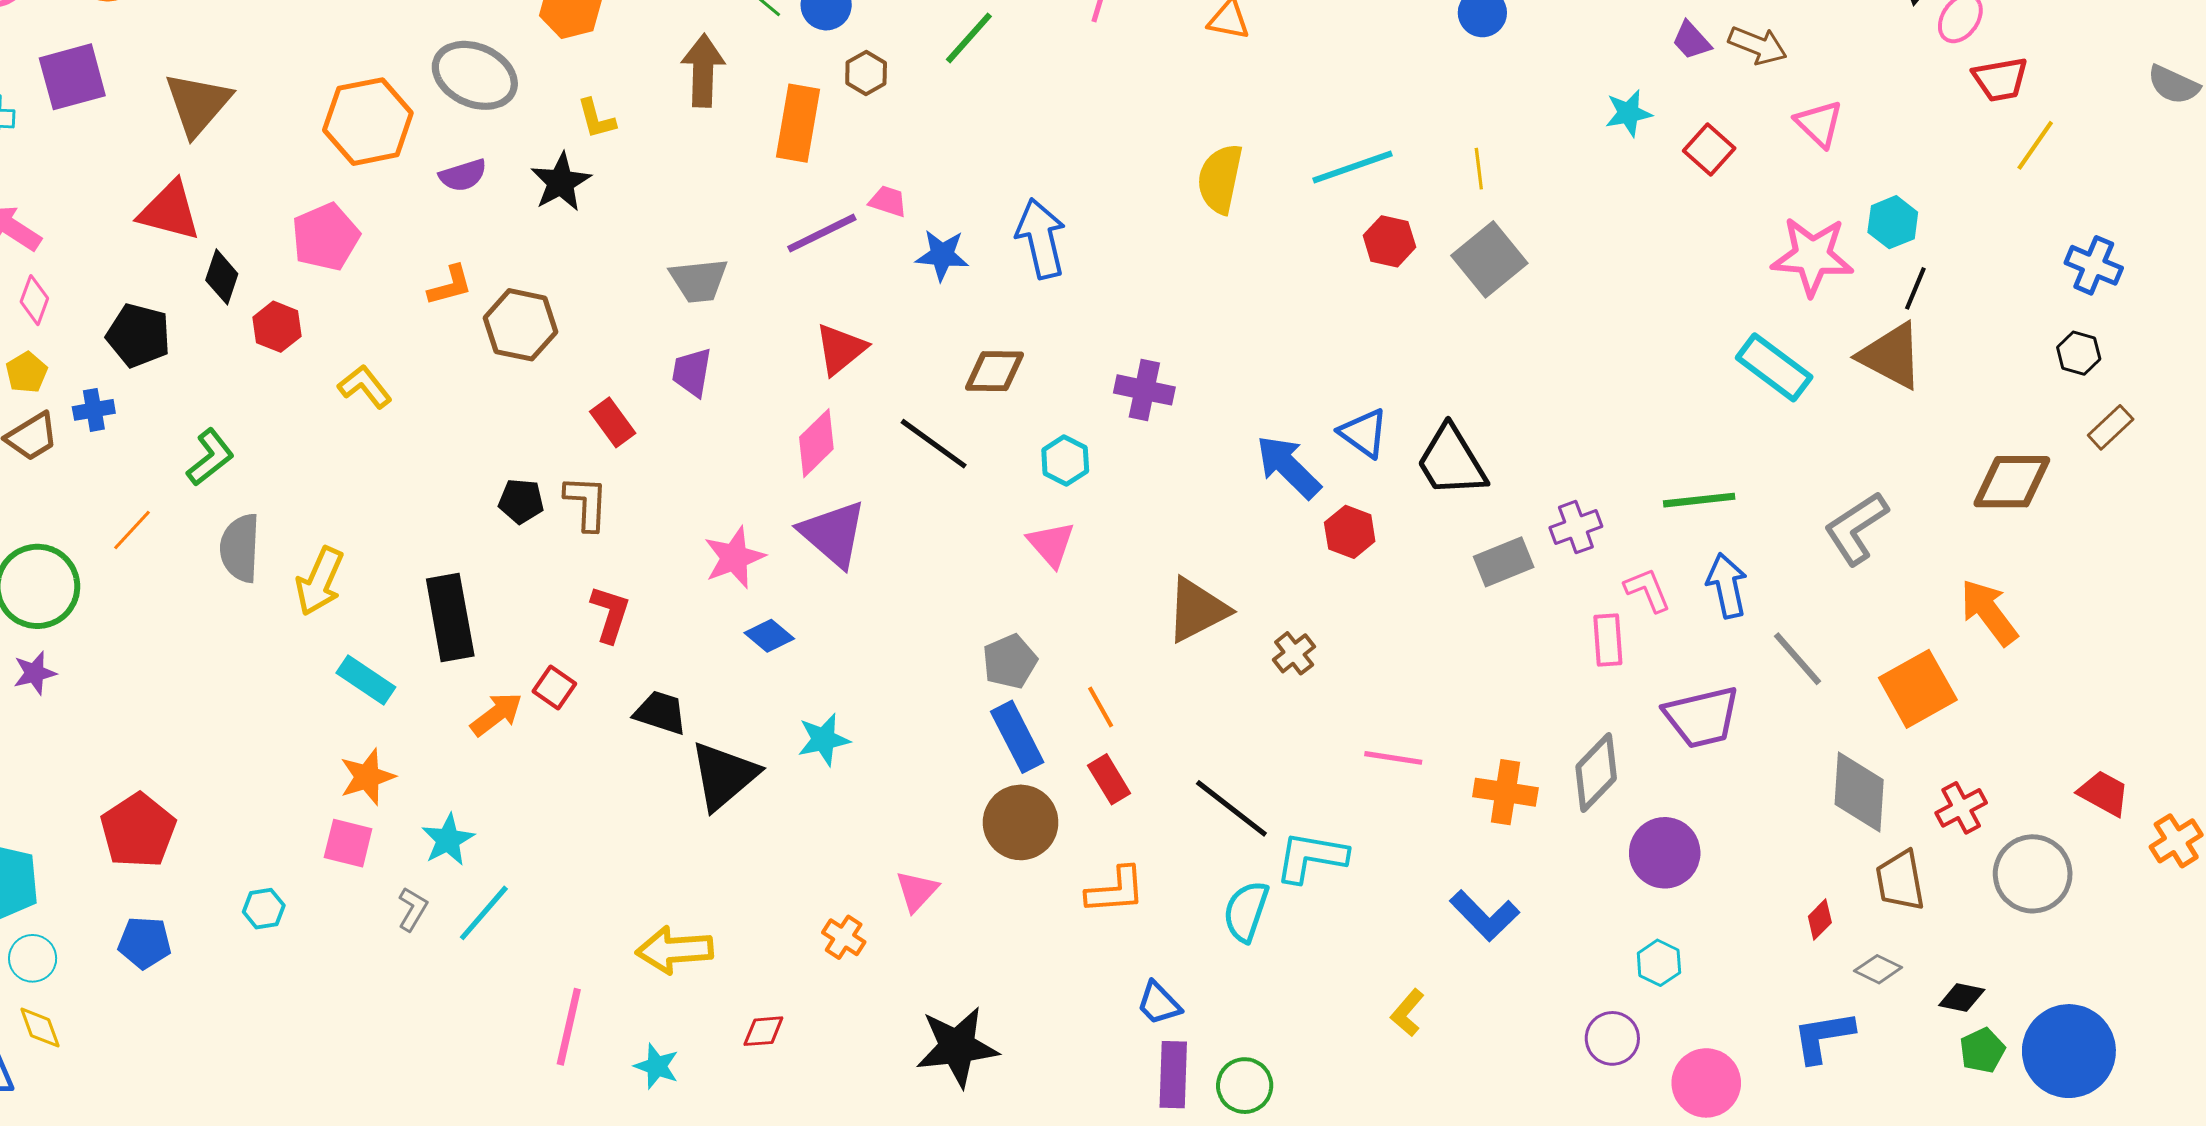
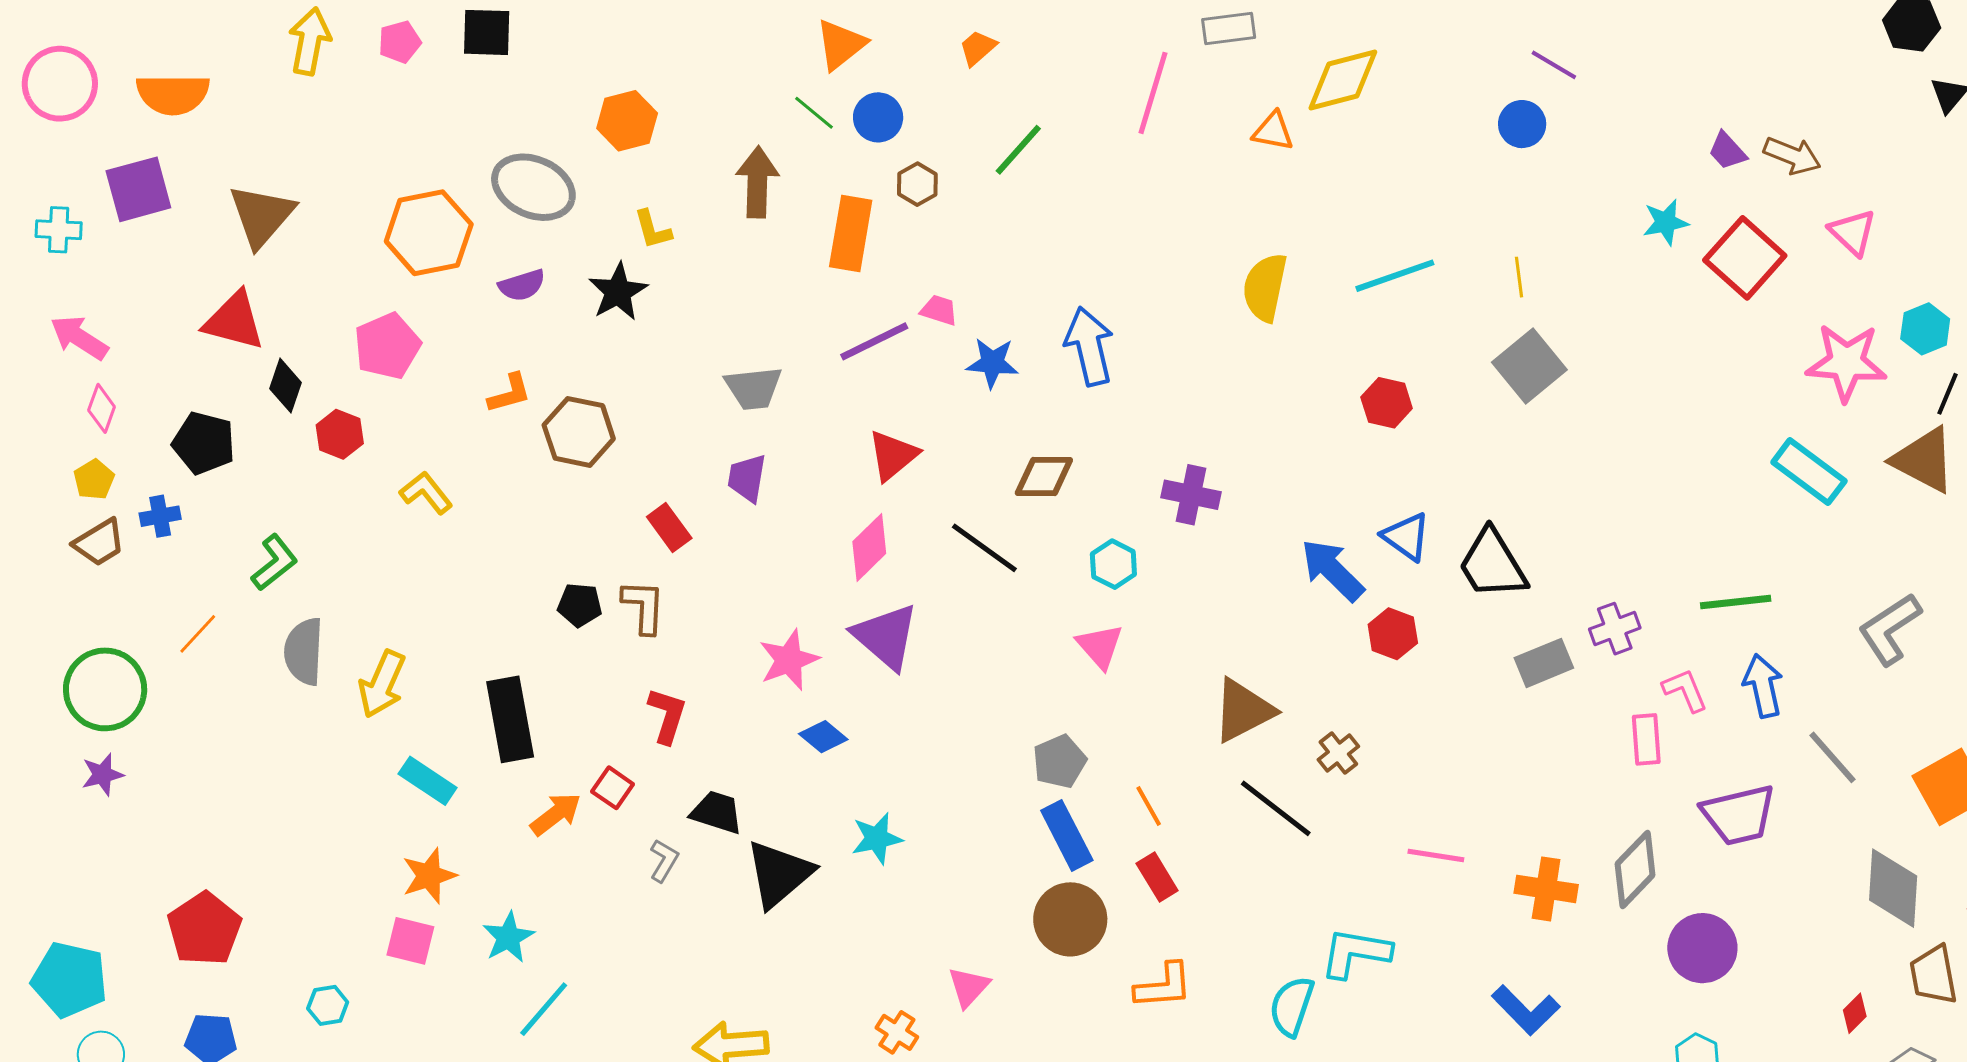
red square: (1709, 150) -> (1745, 258), size x1.6
red hexagon: (1389, 241) -> (1387, 403), moved
black line: (1231, 808) -> (1276, 808), moved
gray L-shape: (413, 909) -> (664, 861), moved

